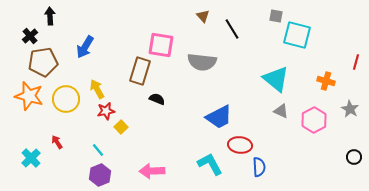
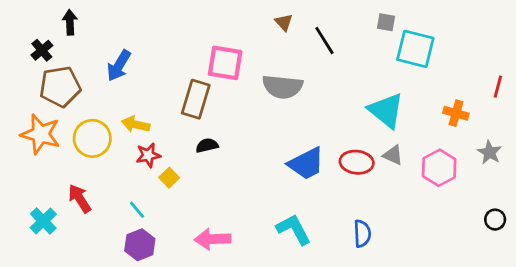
yellow arrow: (97, 89) -> (136, 124), turned -48
black semicircle: (157, 99) -> (207, 145), moved, turned -35
red arrow: (57, 142) -> (80, 199), size x1.5
red ellipse: (240, 145) -> (357, 162), moved

